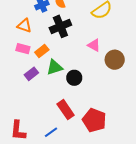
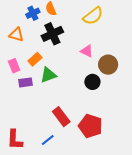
pink rectangle: (23, 49) -> (14, 66), moved, turned 56
purple rectangle: (31, 74) -> (25, 82), turned 32
black circle: (74, 78) -> (92, 82), moved

